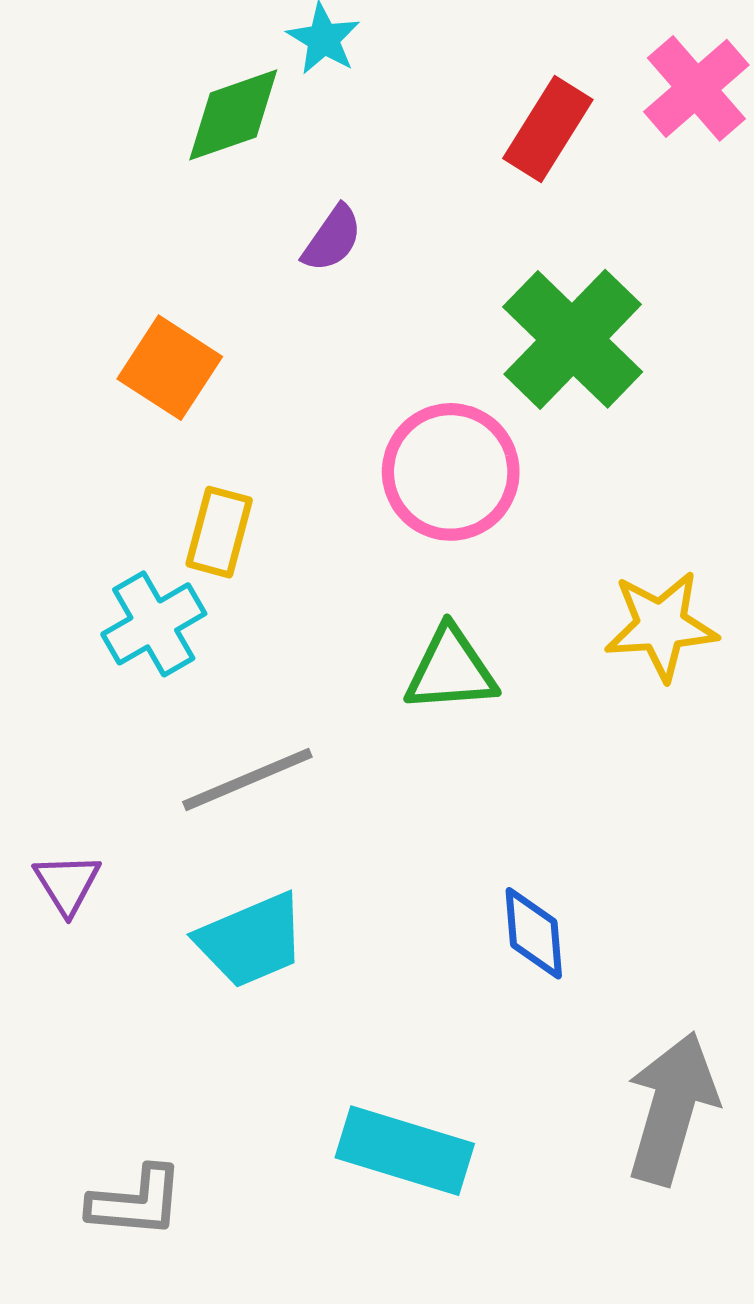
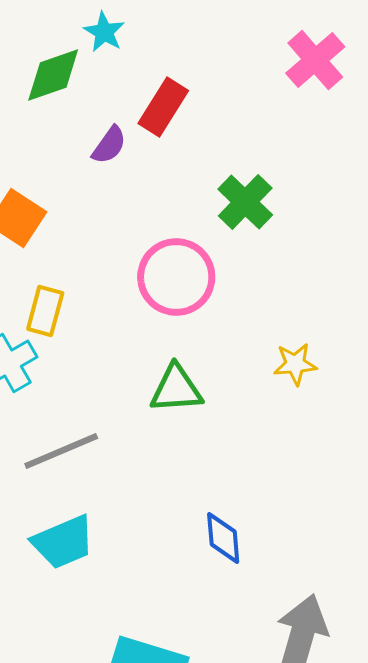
red rectangle: (548, 129) -> (163, 107), moved
green cross: (573, 339) -> (245, 202), size x0.7
yellow star: (661, 626) -> (295, 364), size x0.7

